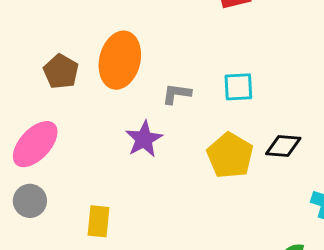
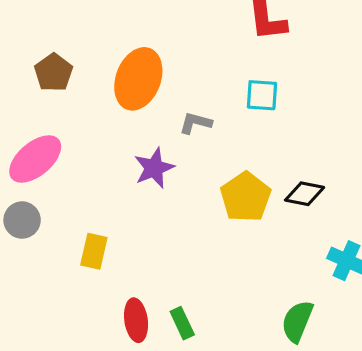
brown pentagon: (61, 72) -> (54, 72), moved
cyan square: (238, 87) -> (262, 95), moved

